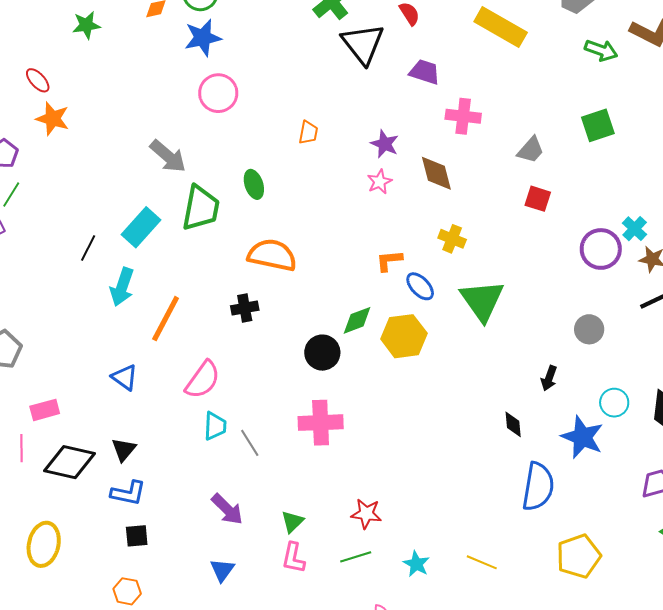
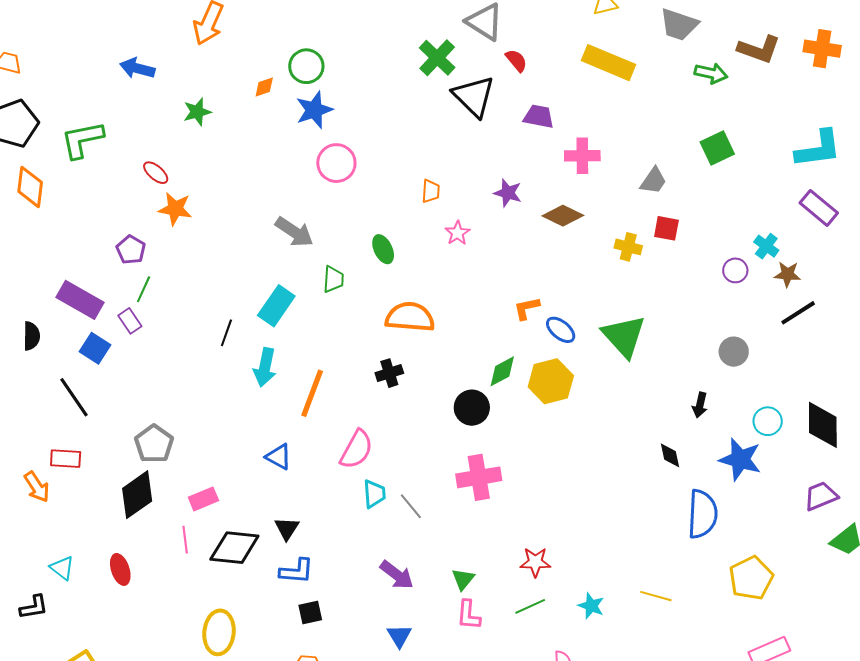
brown diamond: (436, 173) -> (563, 216), turned -42
pink star: (380, 182) -> (457, 233), moved
green trapezoid: (201, 208) -> (333, 279), size x0.6
yellow cross: (452, 239) -> (628, 247), moved
purple circle: (601, 249) -> (735, 270), size x0.6

